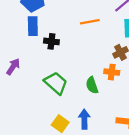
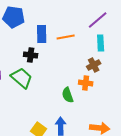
blue rectangle: (33, 26) -> (42, 34), moved
green trapezoid: (56, 83) -> (22, 78), moved

